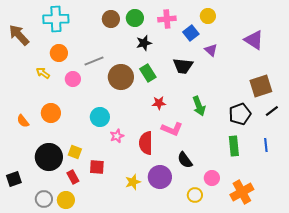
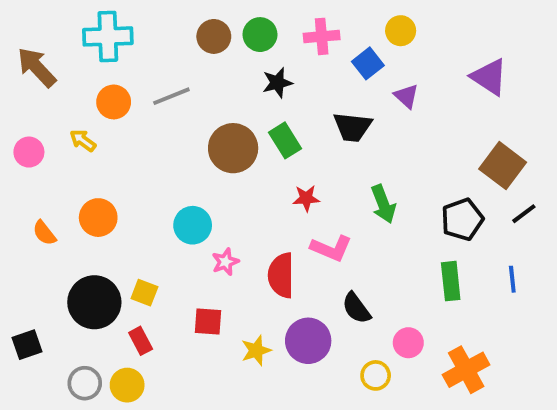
gray line: (94, 61) -> (171, 96), moved
pink circle: (73, 79) -> (29, 152), moved
brown square: (261, 86) -> (503, 166), turned -35
red square: (97, 167) -> (208, 322), moved

